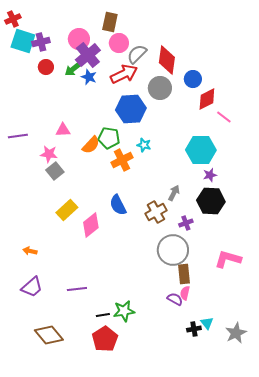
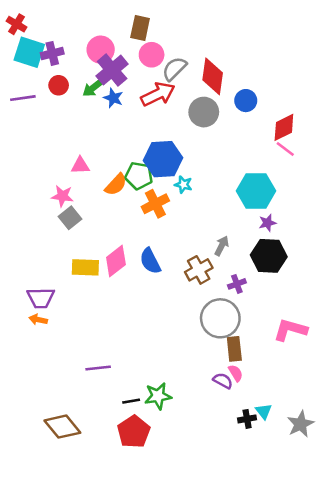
red cross: (13, 19) -> (17, 24), turned -35
red diamond: (207, 99) -> (284, 127), moved
blue hexagon: (131, 109) -> (163, 159), moved
purple line: (18, 136) -> (23, 98), moved
yellow rectangle: (67, 210) -> (85, 267), turned 45
pink diamond: (91, 225) -> (116, 261), moved
purple trapezoid: (32, 287) -> (41, 298), moved, turned 40
pink semicircle: (185, 293) -> (236, 373), turned 136

